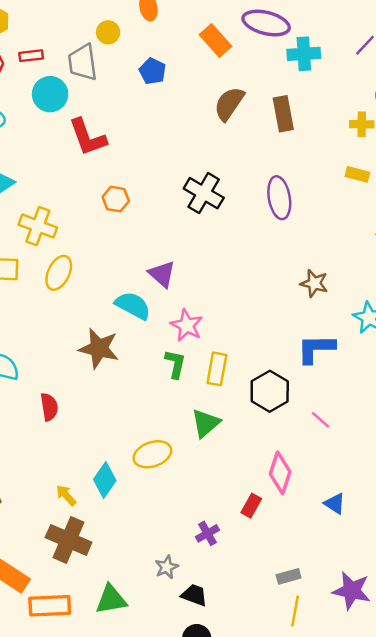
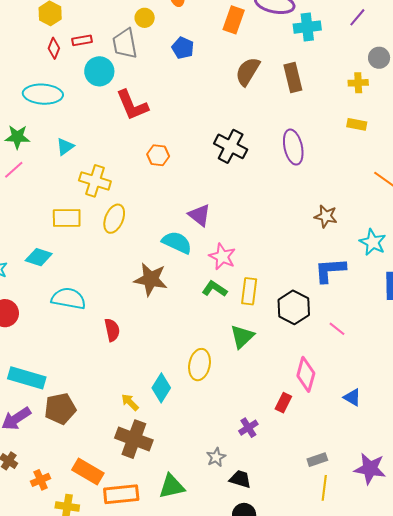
orange rectangle: (215, 41) -> (234, 20), turned 64
green L-shape: (175, 364) -> (214, 289), turned -65
yellow ellipse: (152, 454) -> (200, 365), turned -56

